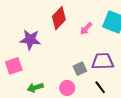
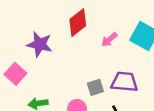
pink square: (14, 66) -> (15, 74), turned -36

